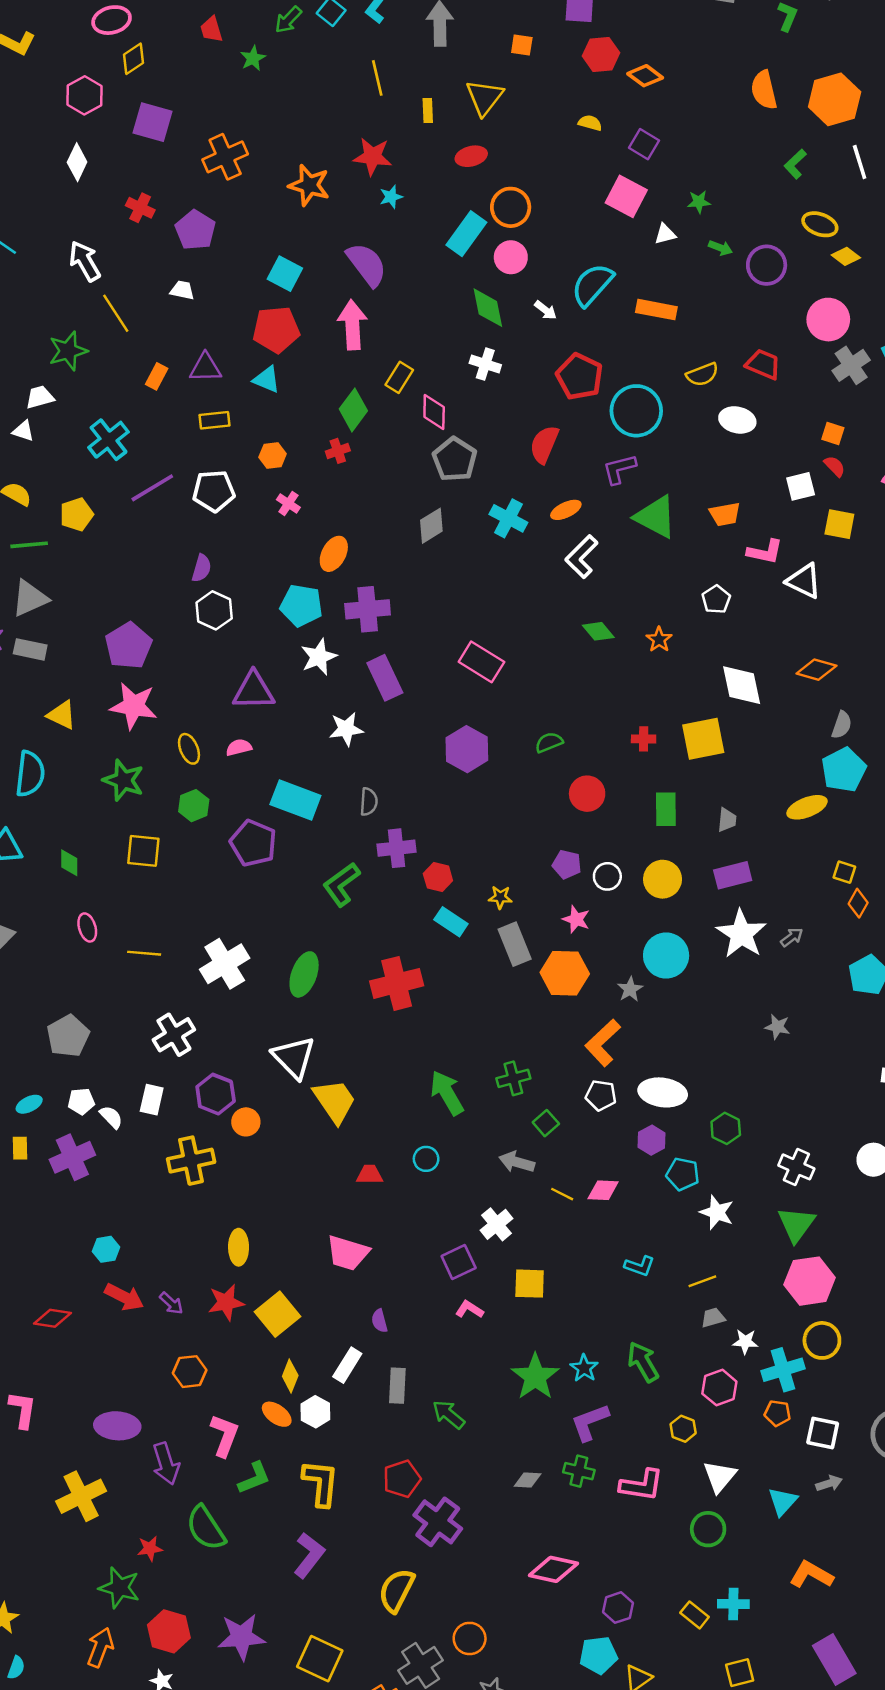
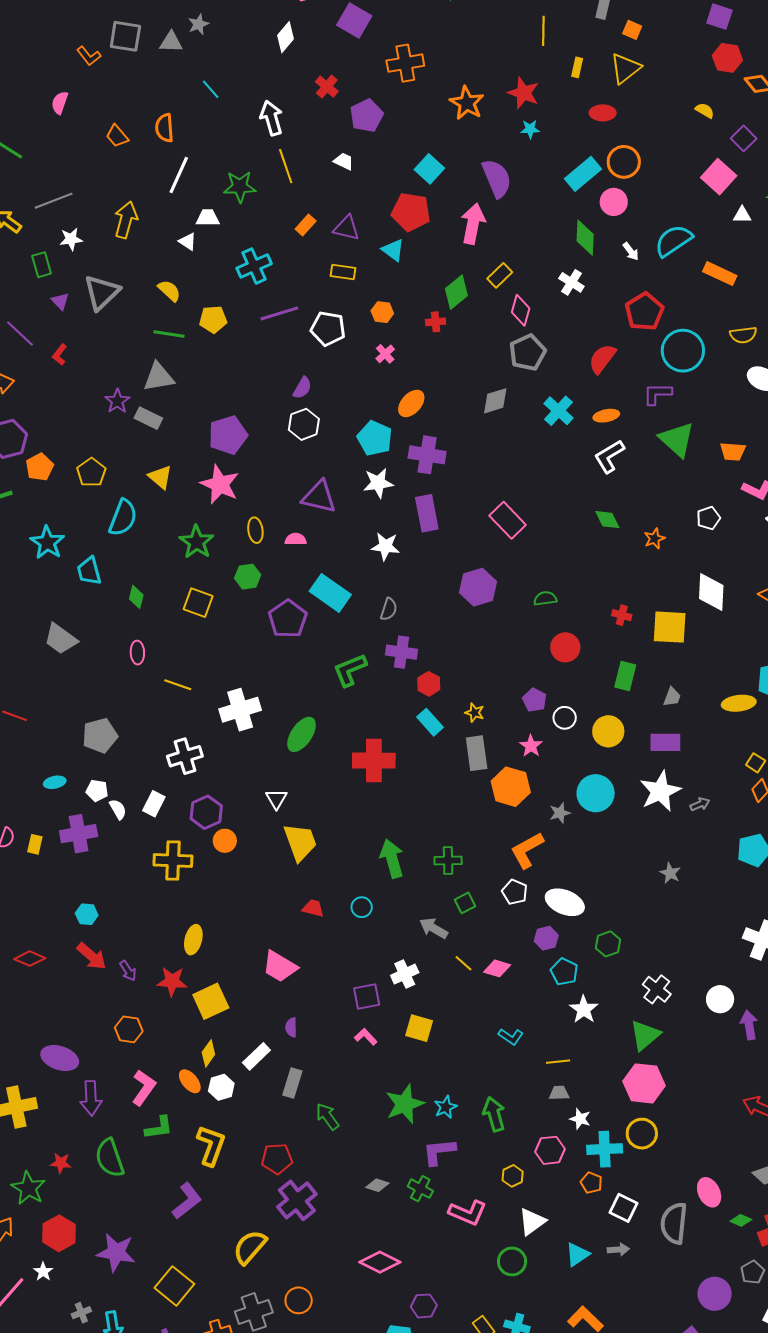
orange square: (522, 45) -> (632, 30), moved
white triangle: (294, 1057) -> (276, 799), size x0.6
yellow rectangle: (20, 1148) -> (35, 844), moved

